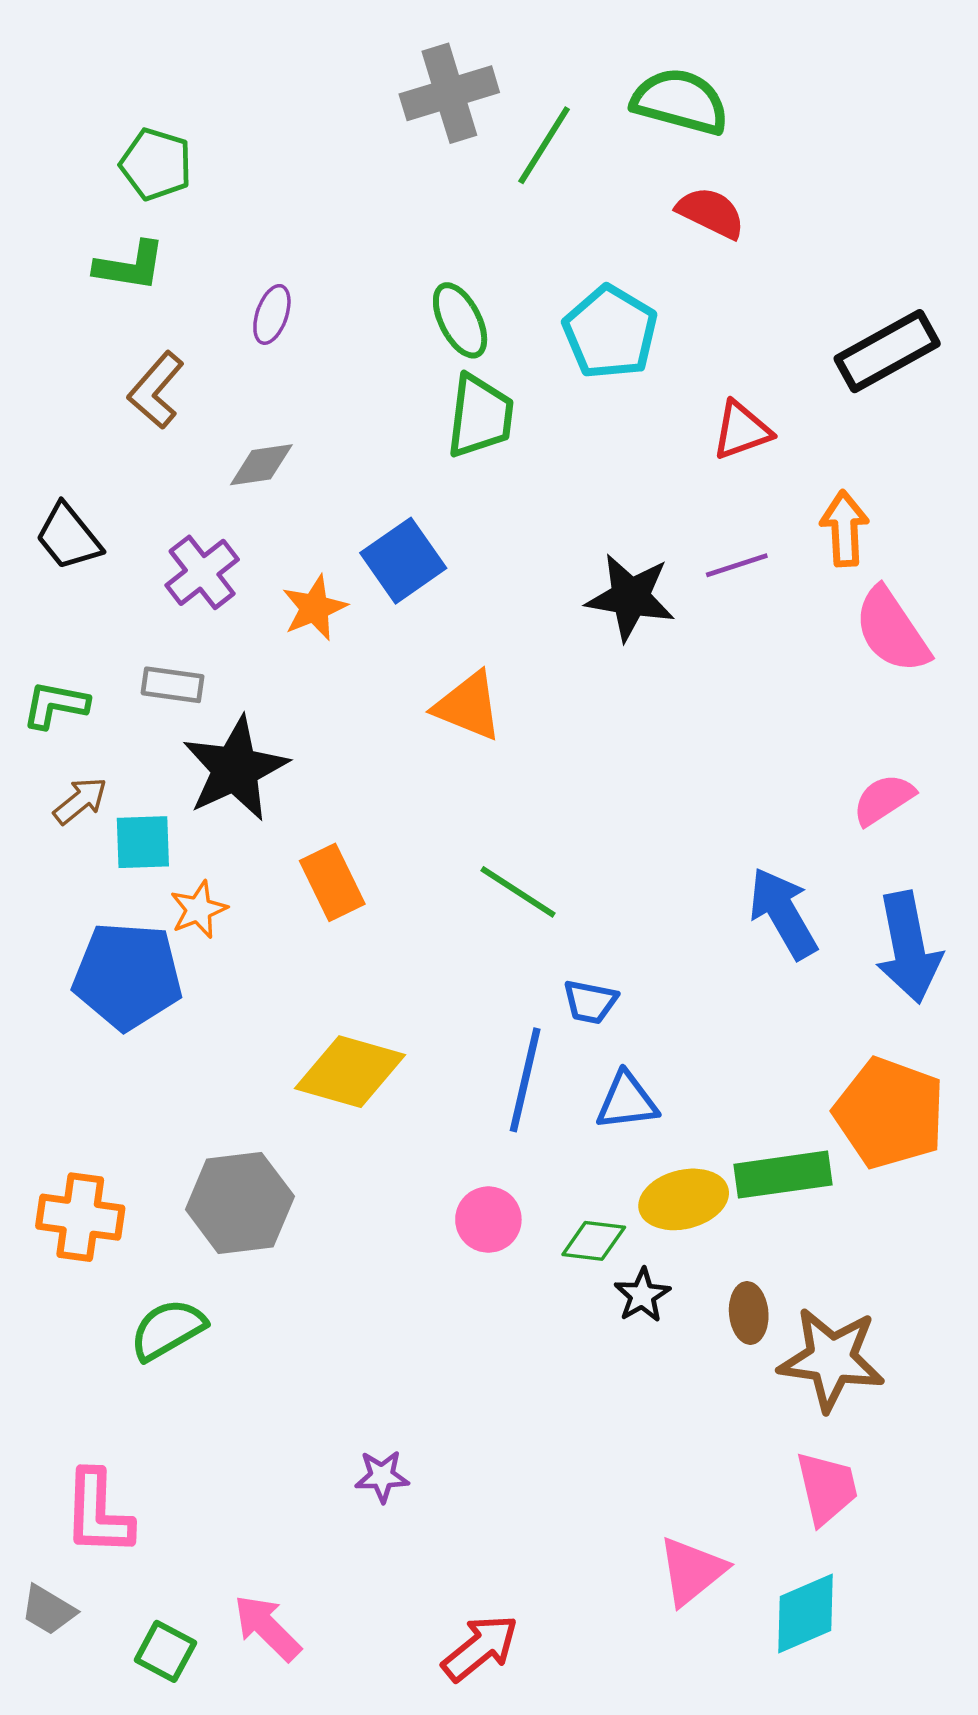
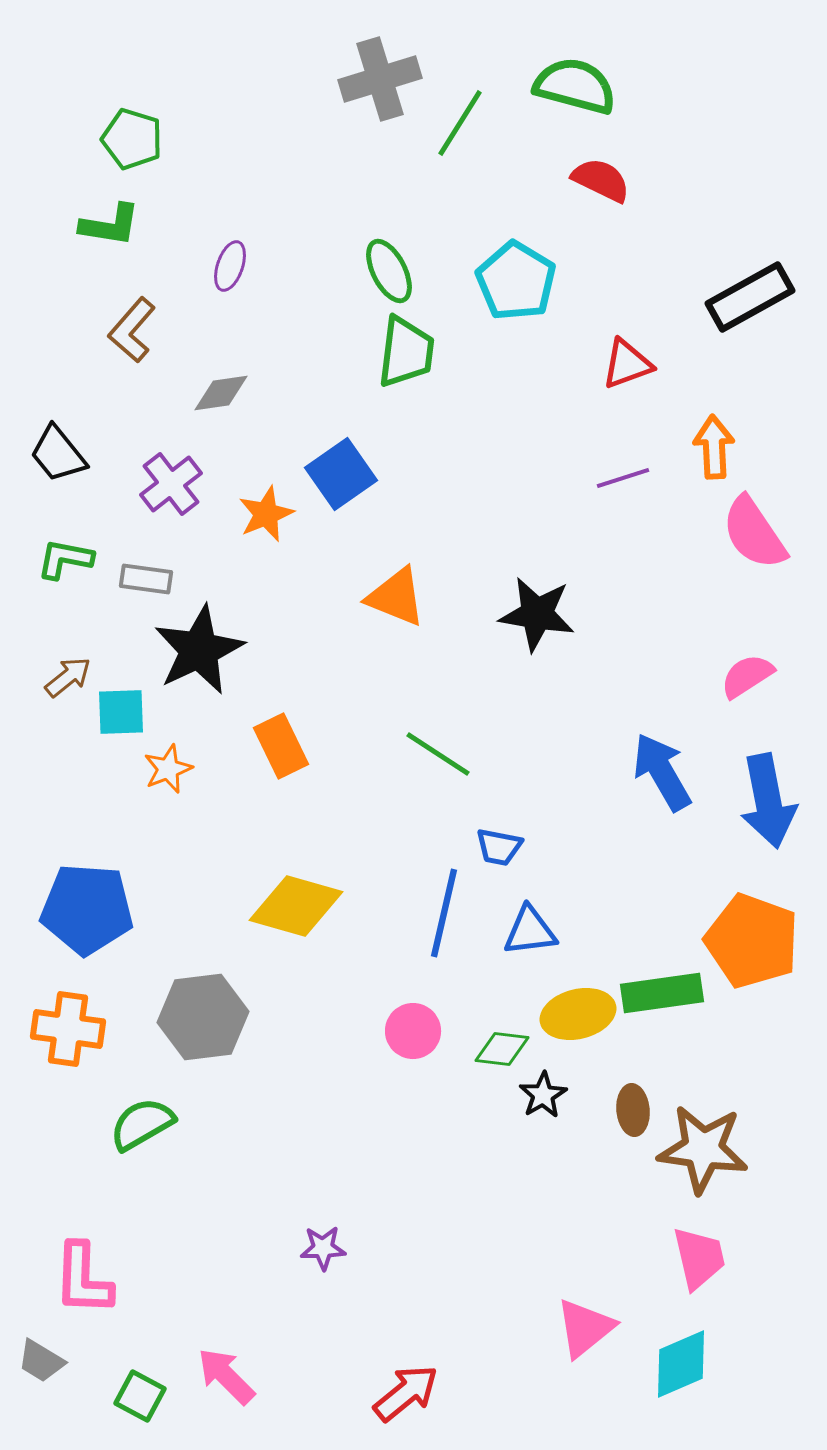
black star: (630, 597) -> (537, 614), moved
green L-shape: (55, 705) -> (65, 559), moved
blue pentagon: (128, 976) -> (87, 909), moved

